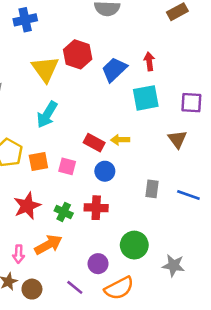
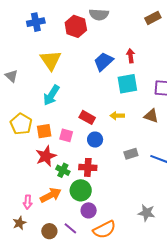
red hexagon: (78, 54) -> (76, 26), moved
brown triangle: (177, 139) -> (151, 116), turned -35
yellow arrow: (120, 140) -> (117, 116), moved
gray rectangle: (152, 189) -> (131, 154), turned 64
red star: (27, 206) -> (46, 156), moved
green circle: (134, 245) -> (81, 190), moved
brown circle: (32, 289) -> (49, 231), moved

